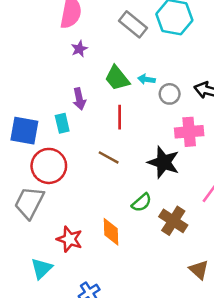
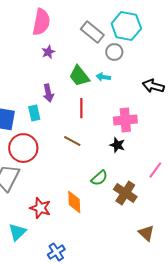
gray circle: (170, 94) -> (114, 52), moved
pink cross: (189, 132) -> (125, 120), moved
black star: (163, 162) -> (117, 145), size x0.6

